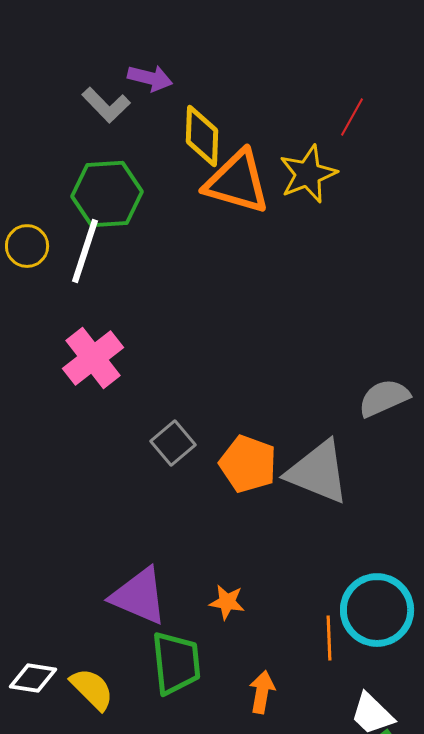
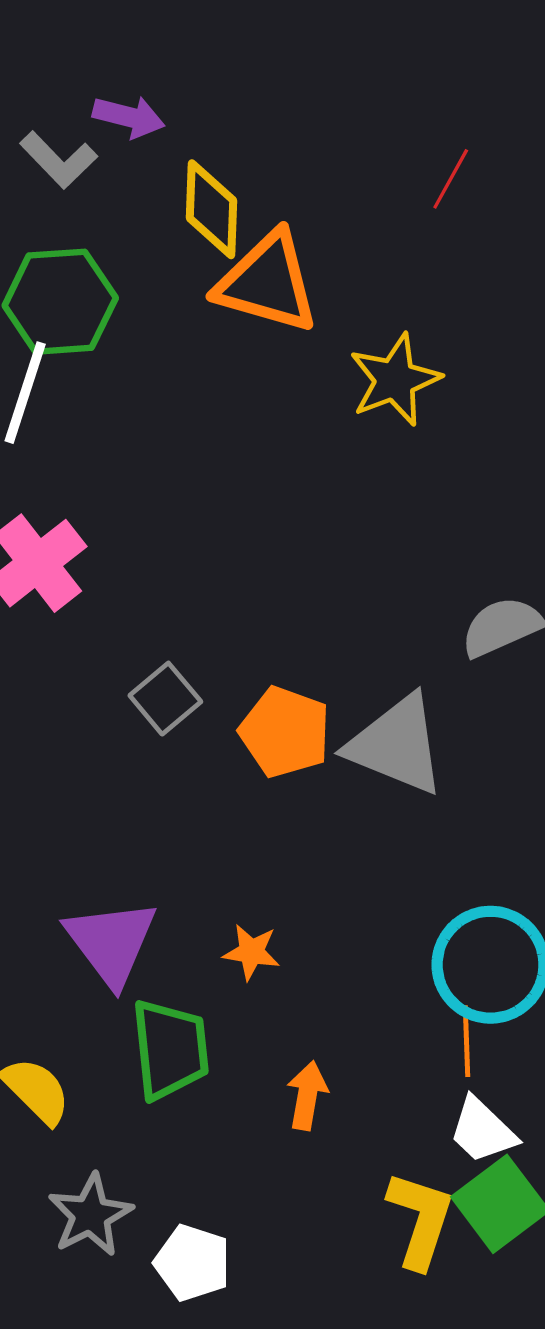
yellow star: (308, 174) -> (395, 380), moved
purple triangle: (139, 596) -> (111, 942), turned 30
orange line: (329, 638) -> (467, 1041), moved

